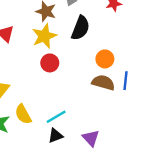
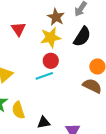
yellow semicircle: (23, 114) -> (18, 110), moved
cyan line: (56, 117) -> (44, 76), moved

